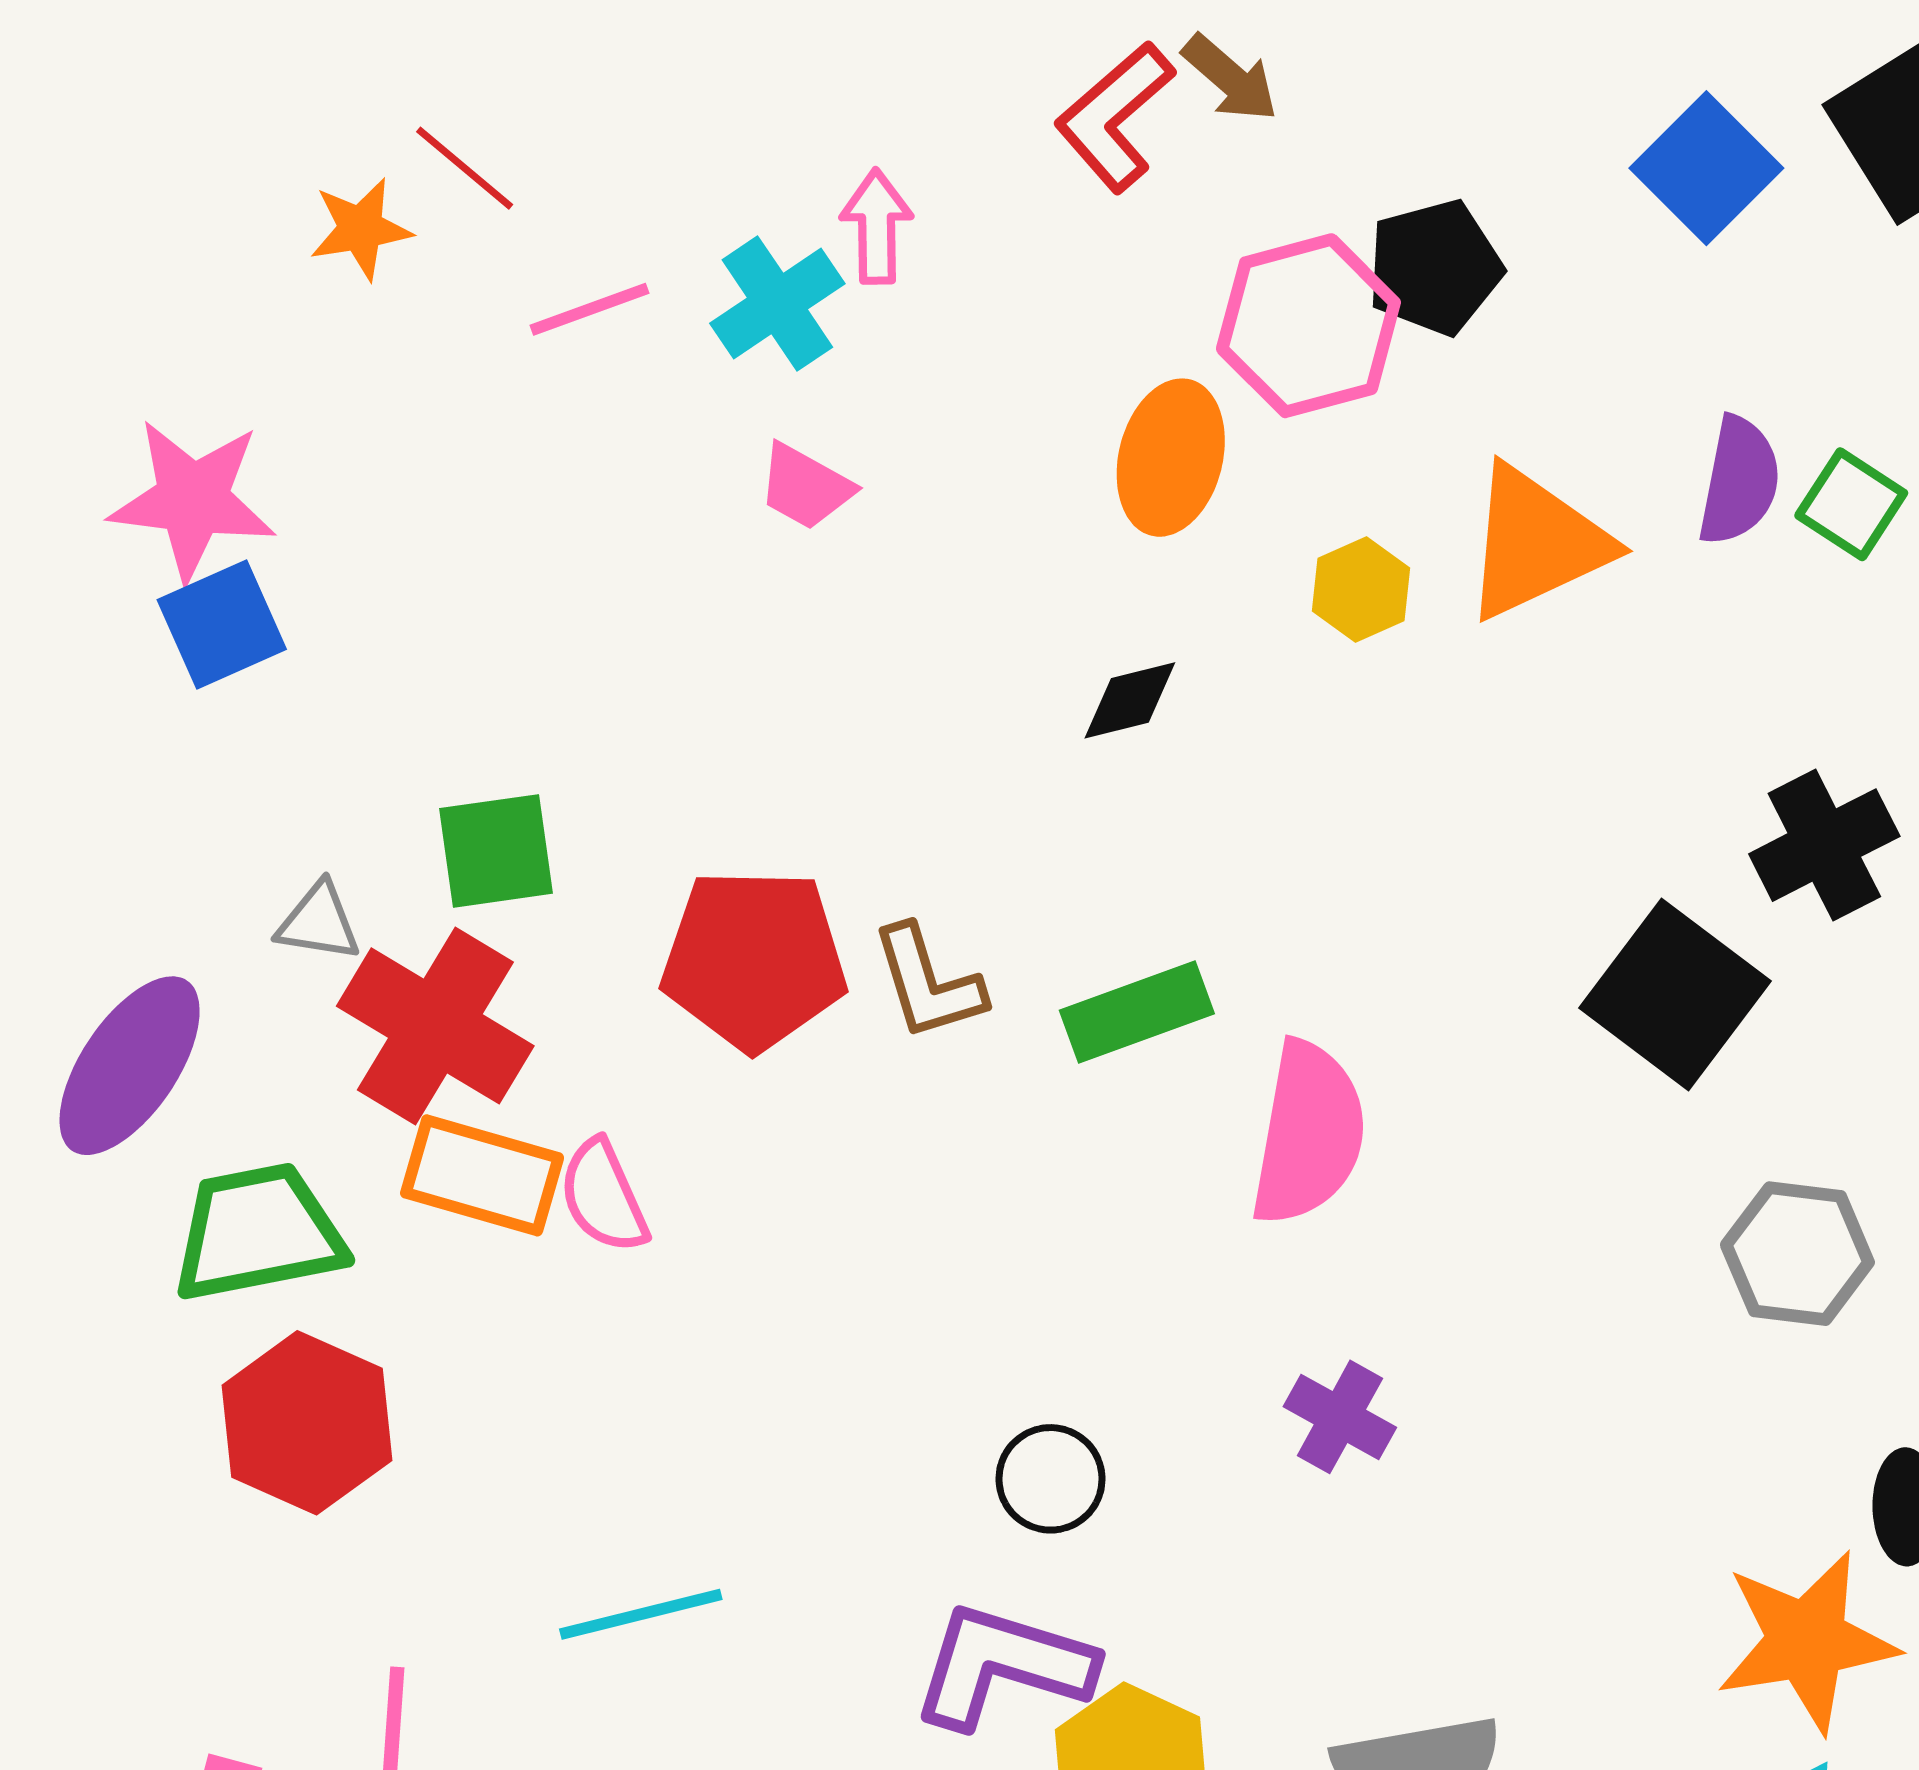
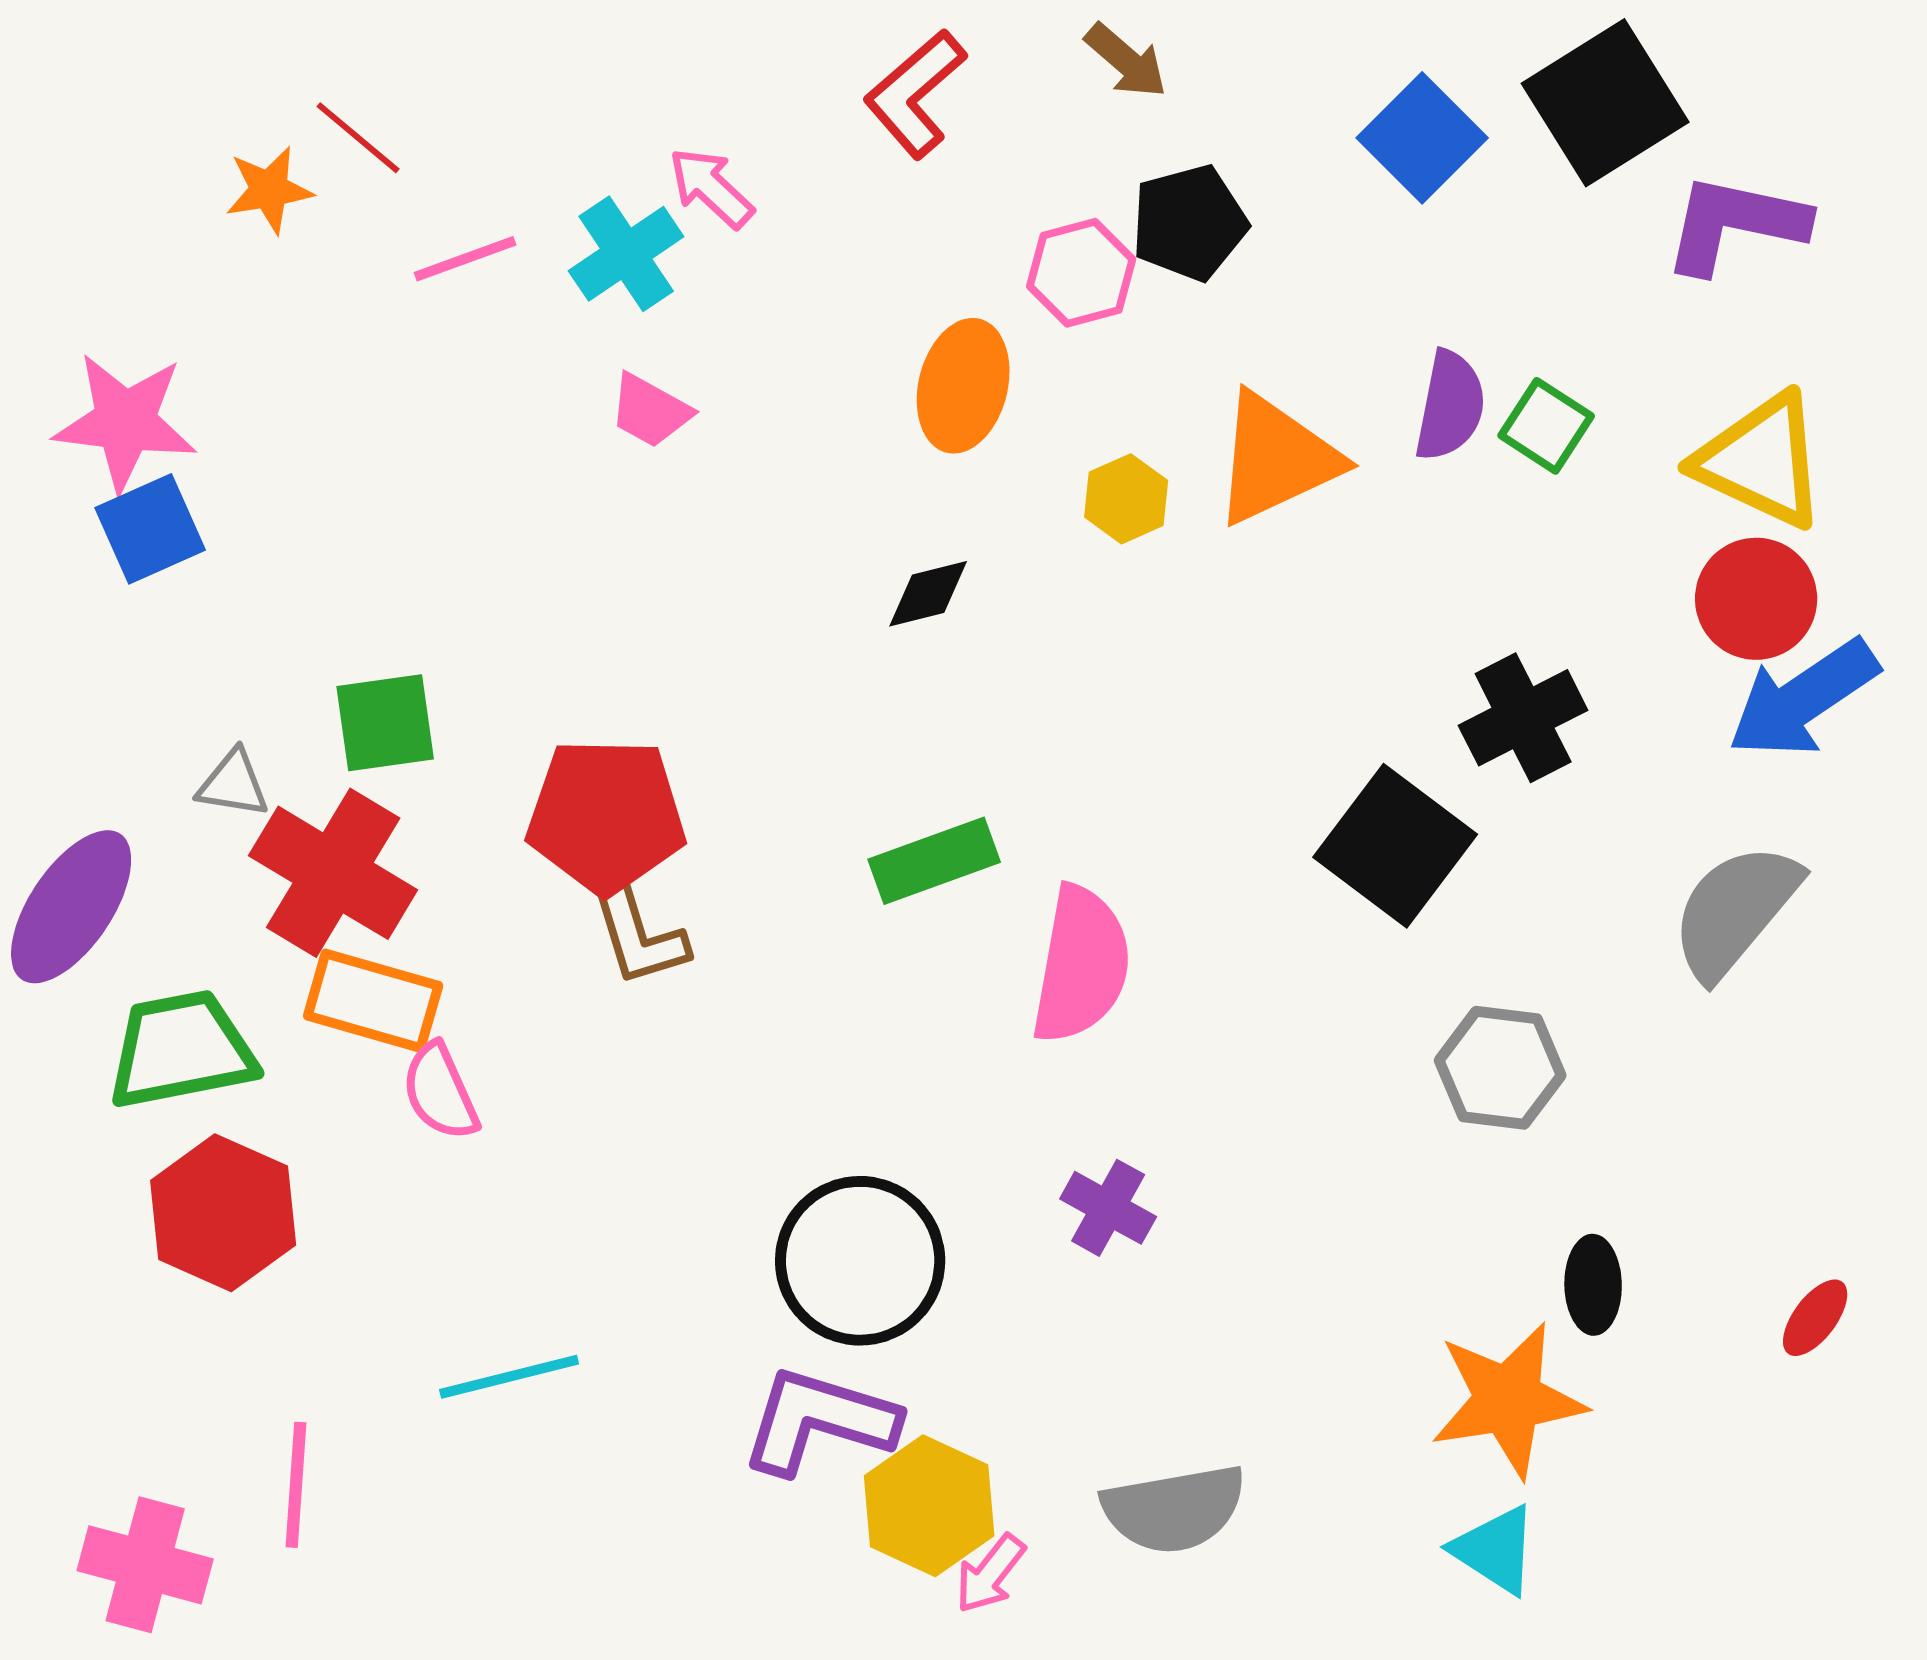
brown arrow: (1230, 78) -> (1126, 61), moved
pink arrow: (877, 226) -> (711, 188), turned -46
pink hexagon: (1308, 326) -> (1081, 273), size x0.7
brown L-shape: (928, 983) -> (639, 937), moved
pink semicircle: (603, 1196) -> (440, 1092), moved
black circle: (1050, 1479) -> (860, 1261), size x1.8

